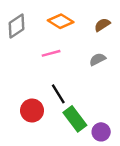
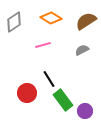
brown semicircle: (102, 25) -> (86, 21), size x1.5

